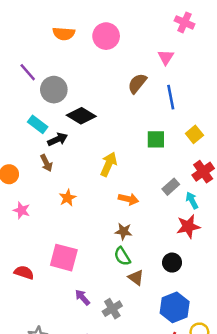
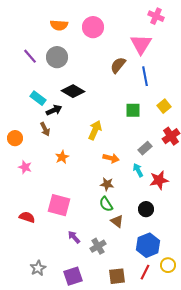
pink triangle: (166, 57) -> (141, 44), size x1.6
gray circle: (54, 90) -> (57, 57), moved
cyan arrow: (192, 200) -> (138, 170), moved

